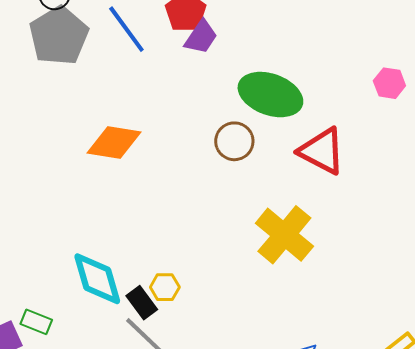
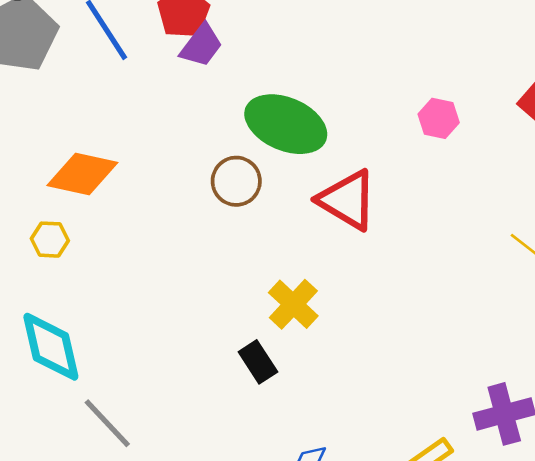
yellow cross: (284, 235) -> (293, 304), size x0.7
yellow hexagon: (165, 287) -> (50, 240), moved
black rectangle: (142, 303) -> (258, 362), moved

